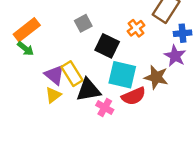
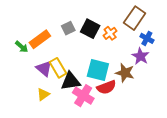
orange rectangle: (27, 30) -> (40, 39), moved
blue cross: (183, 33) -> (147, 38), turned 32
black square: (107, 46) -> (90, 29), moved
yellow triangle: (53, 95) -> (43, 94), moved
pink cross: (105, 107) -> (83, 96), size x1.5

